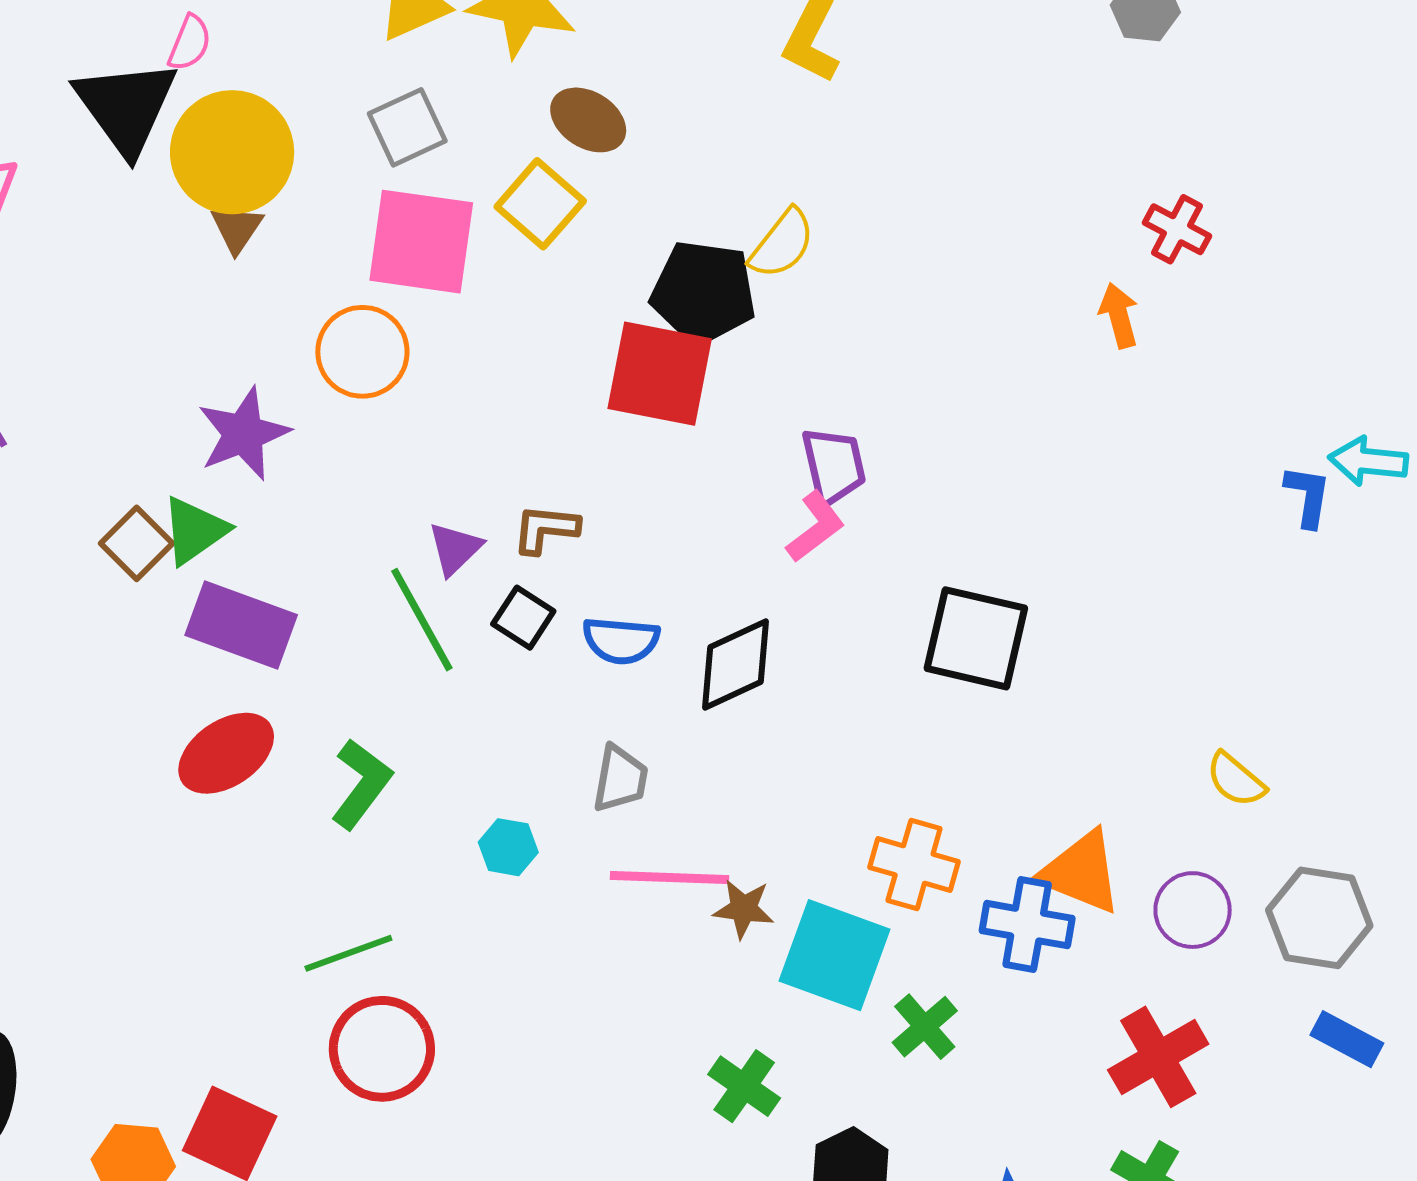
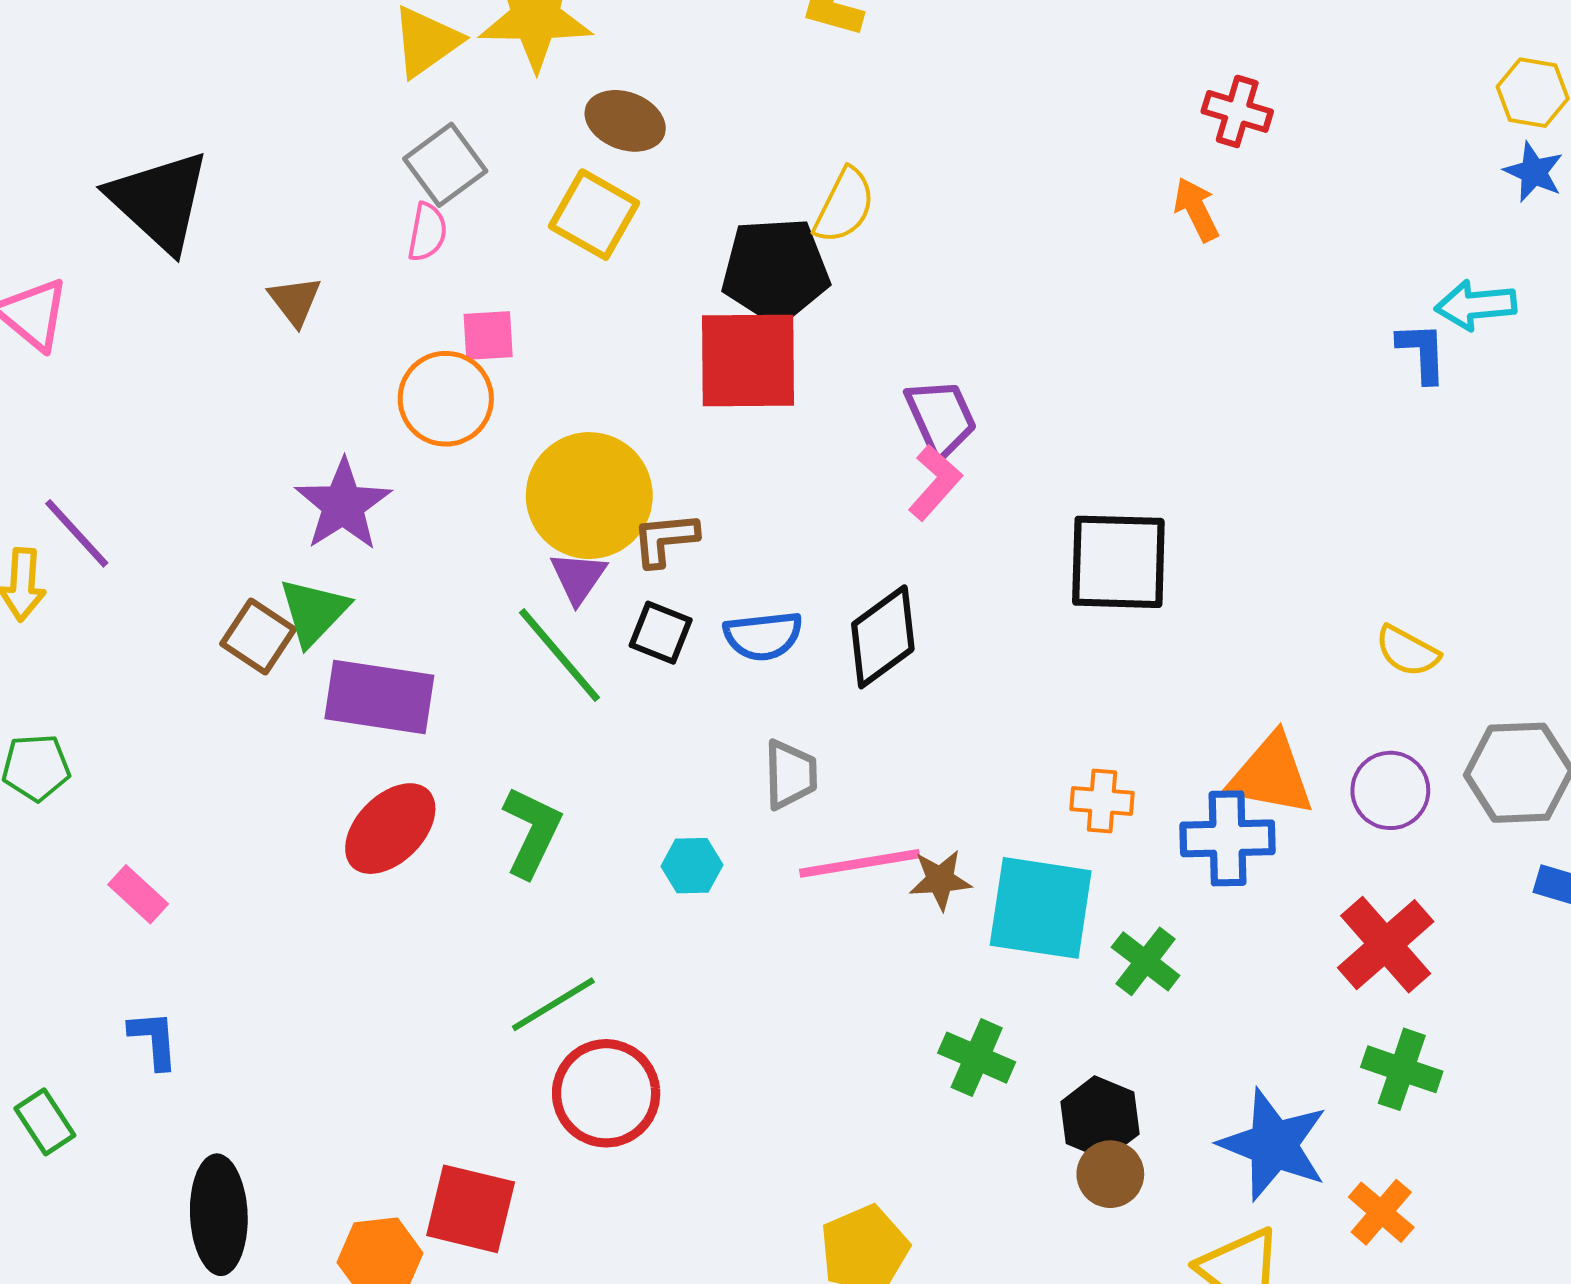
pink semicircle: (190, 43) -> (427, 232), moved
yellow circle: (232, 152) -> (589, 496), moved
pink square: (421, 242) -> (488, 336), moved, size x0.5
orange cross: (914, 864) -> (1102, 801), size x0.7

